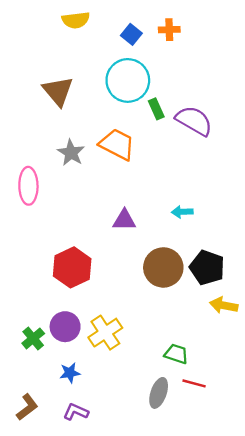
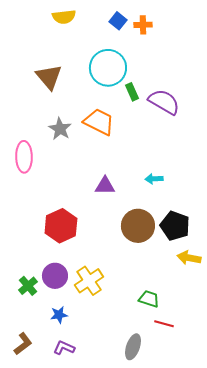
blue square: (131, 34) -> (118, 21), moved
gray ellipse: (159, 393) -> (133, 347), moved

